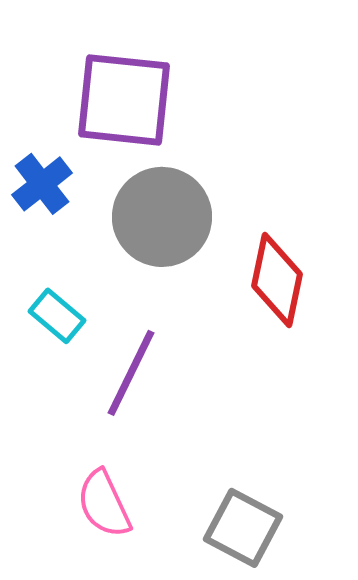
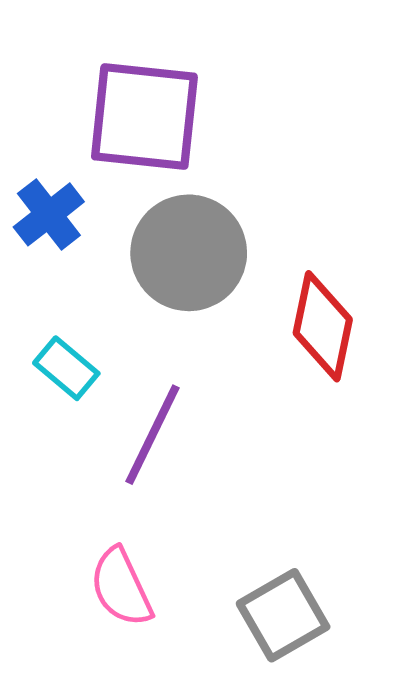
gray square: (243, 528) -> (283, 615), turned 32

